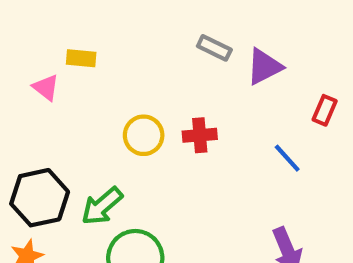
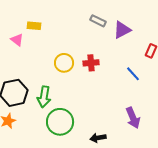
green arrow: (102, 206) -> (44, 97), turned -40

